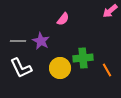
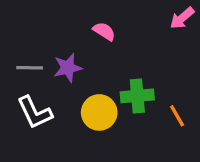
pink semicircle: (63, 19) -> (104, 31), turned -96
purple star: (41, 41) -> (68, 68), turned 30

